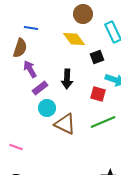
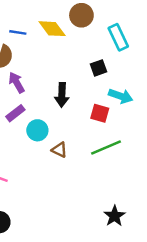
yellow diamond: (74, 39) -> (52, 29), moved
purple rectangle: (40, 88) -> (15, 113), moved
brown triangle: (65, 124) -> (59, 150), size x0.6

